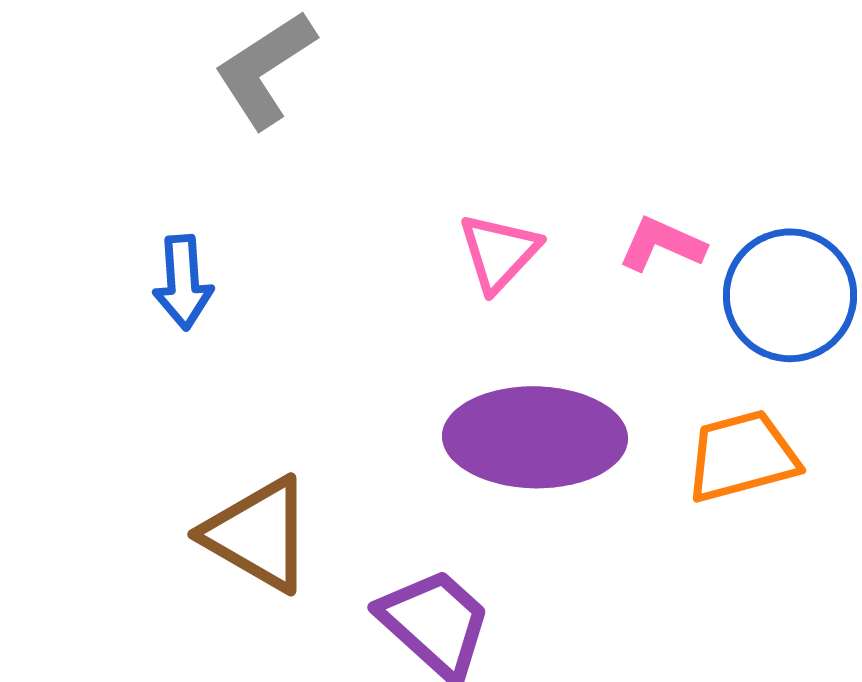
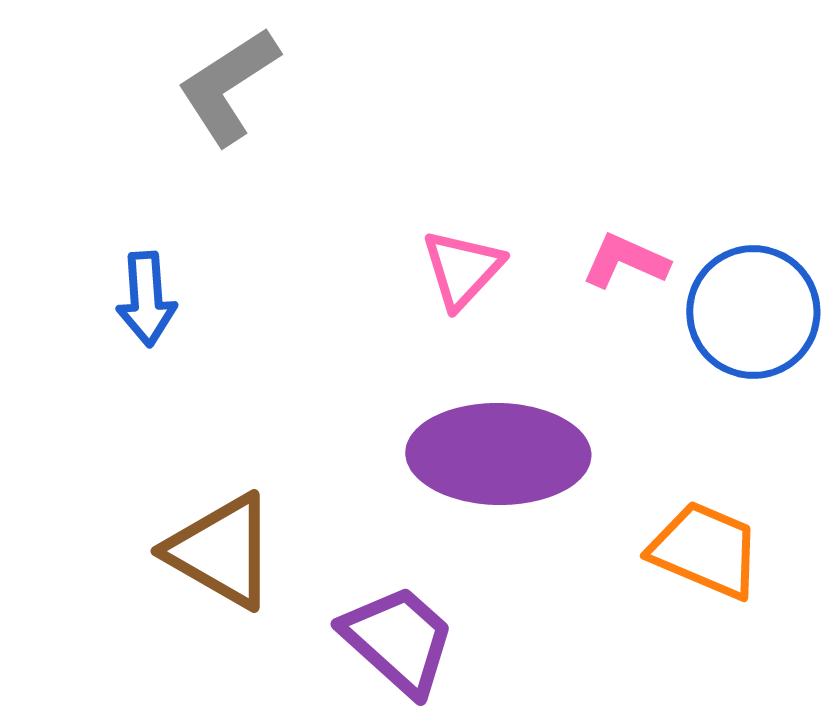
orange trapezoid: (742, 456) -> (705, 550), moved, turned 38

